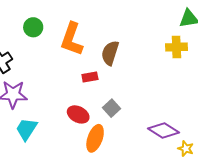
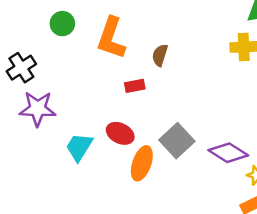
brown semicircle: (110, 53) -> (160, 55), size x0.7
gray square: (112, 108) -> (177, 141), moved, size x1.5
cyan trapezoid: (26, 129) -> (79, 147), moved

